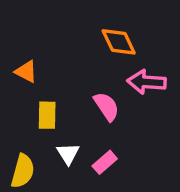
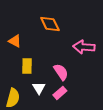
orange diamond: (119, 42) -> (50, 24), moved
pink semicircle: (106, 106) -> (61, 72), moved

